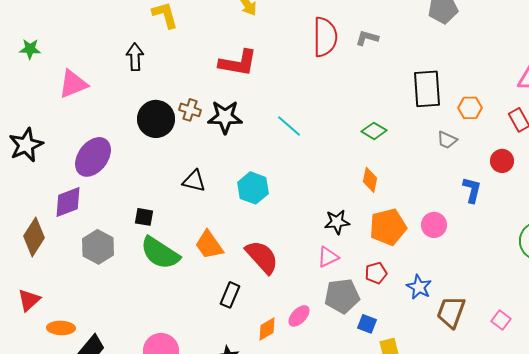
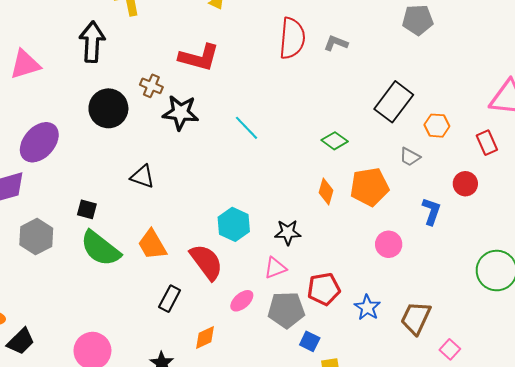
black arrow: (135, 57) -> (92, 42), size x1.4
black rectangle: (427, 89) -> (394, 102), turned 36
brown cross: (190, 110) -> (151, 86), moved
cyan hexagon: (253, 188) -> (234, 224), moved
orange pentagon: (388, 227) -> (369, 187), moved
red pentagon: (376, 273) -> (324, 289), size x1.4
brown trapezoid: (451, 312) -> (416, 318), moved
pink ellipse: (299, 316) -> (242, 301), moved

